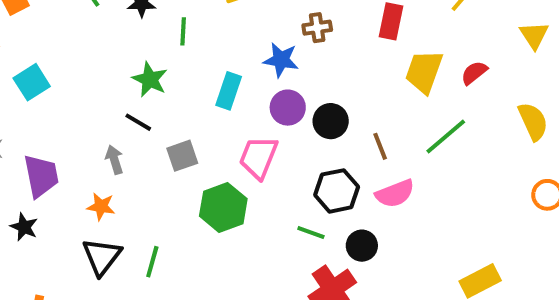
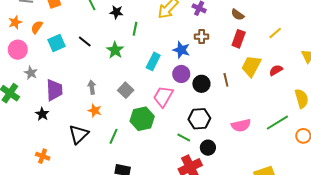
black line: (138, 122) -> (85, 41), moved
green line: (446, 137) -> (277, 123), moved
brown line: (380, 146) -> (226, 80), moved
gray square: (182, 156) -> (126, 90), turned -35
pink semicircle: (395, 194) -> (241, 125), moved
orange star: (101, 206) -> (95, 111), moved
green line: (152, 262) -> (114, 136), moved

